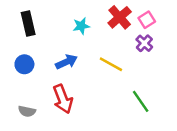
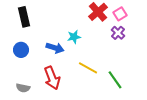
cyan star: (81, 26) -> (74, 37), moved
blue arrow: (66, 62) -> (55, 48), turned 42
yellow line: (111, 64) -> (88, 68), moved

